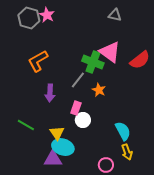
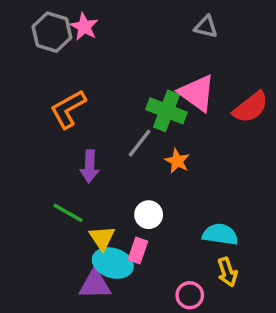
pink rectangle: (76, 108) -> (138, 250), moved
green line: (26, 125) -> (68, 213), moved
cyan semicircle: (123, 131) -> (220, 234), turned -54

